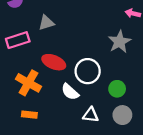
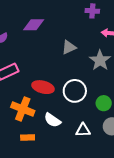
gray triangle: (46, 23) -> (69, 47), moved
white semicircle: (70, 92) -> (52, 120), moved

